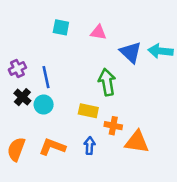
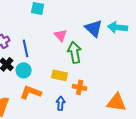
pink triangle: (98, 32) -> (61, 35), moved, turned 40
orange triangle: (137, 142) -> (117, 102), moved
orange L-shape: (52, 147) -> (31, 92), moved

